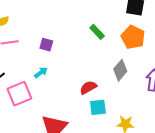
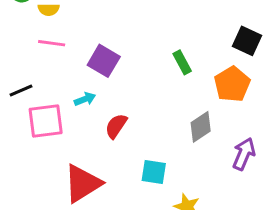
purple square: (46, 45) -> (104, 61), size x1.5
red semicircle: (88, 88) -> (116, 126), moved, turned -42

